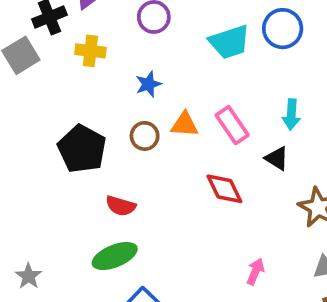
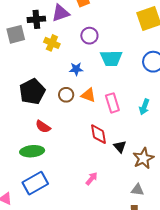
cyan trapezoid: (230, 42) -> (111, 58), moved
black triangle: (277, 158) -> (120, 147), moved
pink arrow: (255, 272) -> (92, 179), moved

